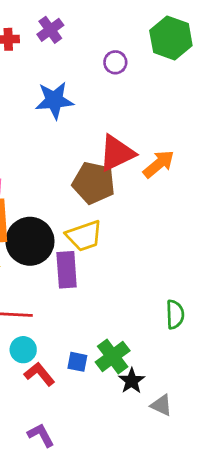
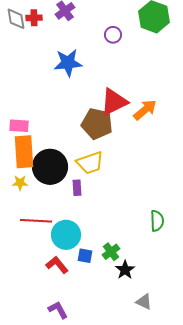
purple rectangle: (67, 270) -> (77, 188), size x0.6
cyan circle: (23, 350) -> (66, 235), moved, size x1.5
green cross: (113, 356) -> (111, 252), size x0.7
gray triangle: (161, 405) -> (144, 302), moved

